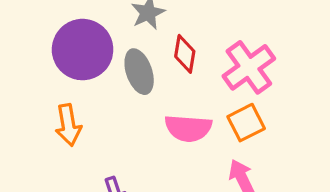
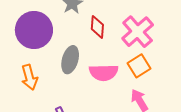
gray ellipse: (139, 72) -> (70, 60), moved, turned 40

